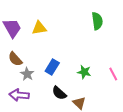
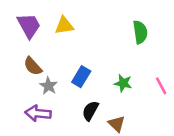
green semicircle: (97, 21) -> (140, 32), moved
black semicircle: (59, 93) -> (90, 111), turned 77

